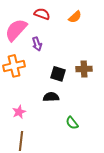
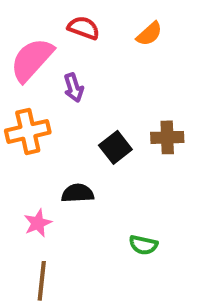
black square: (58, 74) -> (115, 147), turned 35
black semicircle: (51, 97) -> (78, 193), moved
green semicircle: (72, 123) -> (143, 245), turned -40

